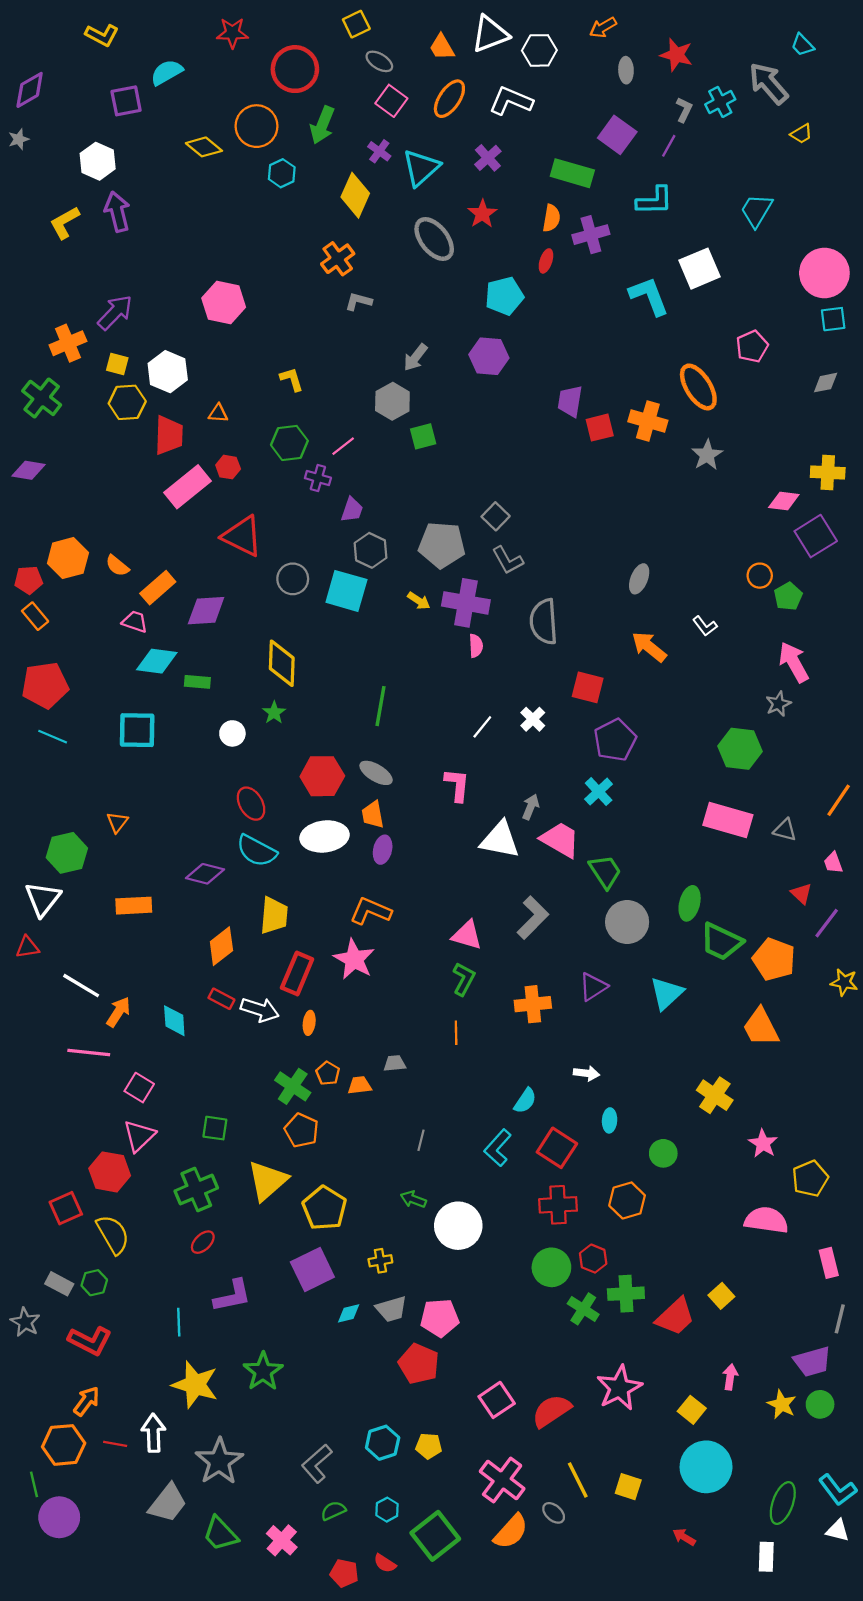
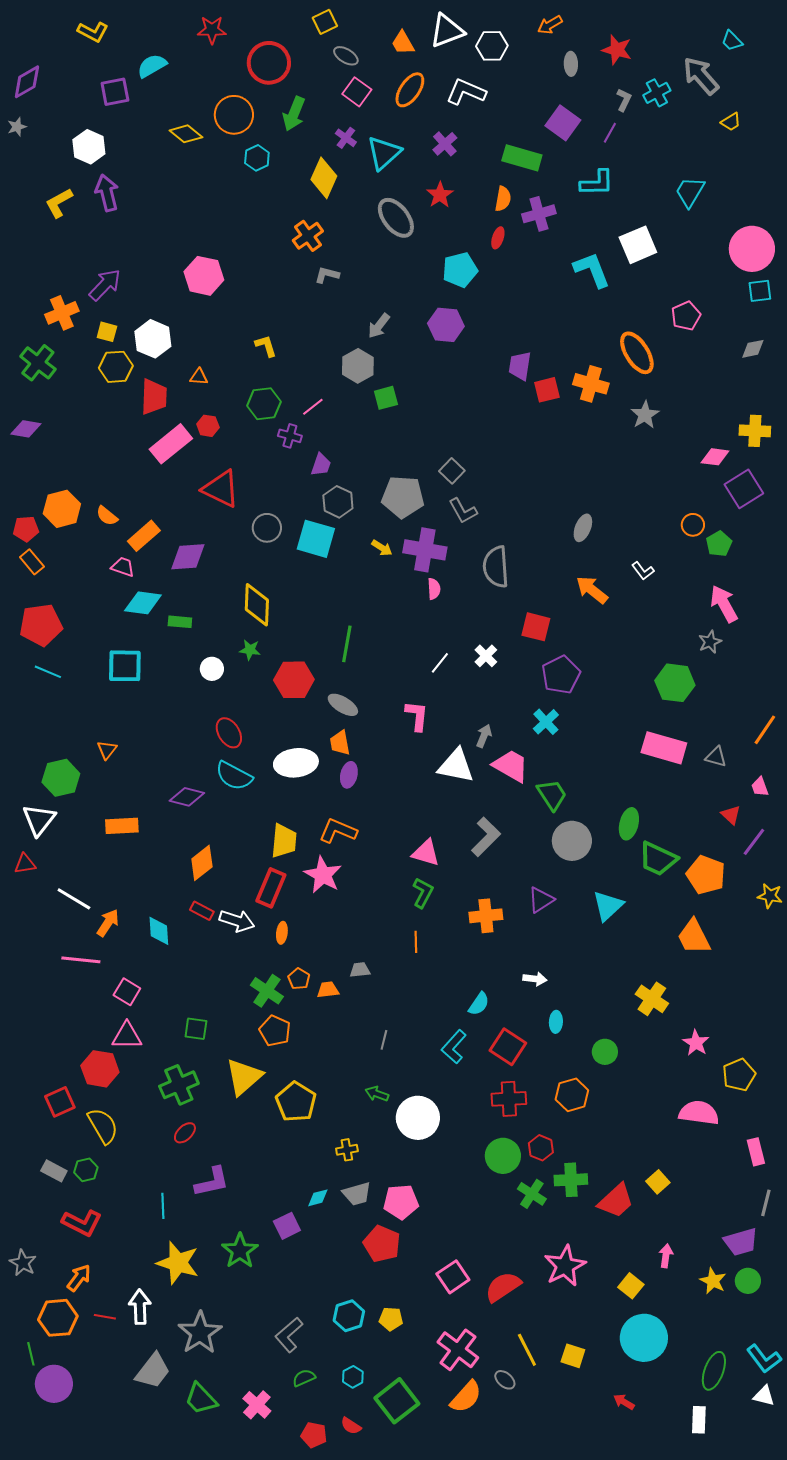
green star: (274, 713) -> (250, 650), turned -30
red hexagon: (322, 776) -> (294, 680), moved
yellow trapezoid: (274, 915) -> (284, 841), moved
pink triangle: (139, 1136) -> (127, 1036), turned 44
purple square: (312, 1270) -> (287, 1226), moved, size x0.7
gray star: (25, 1322) -> (23, 1263), moved

